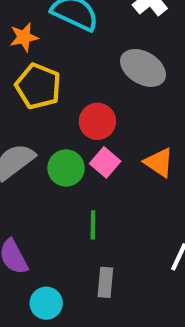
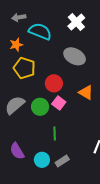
orange triangle: (159, 163) -> (86, 92), moved
gray rectangle: (105, 282) -> (62, 161), turned 56
cyan circle: (46, 303) -> (42, 160), moved

